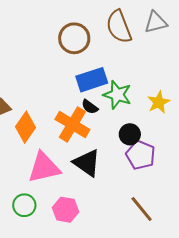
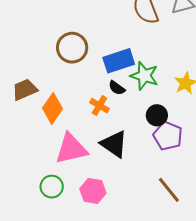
brown circle: (74, 38) -> (72, 48), moved
orange cross: (72, 124) -> (99, 106), size x0.6

